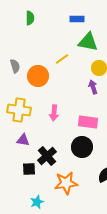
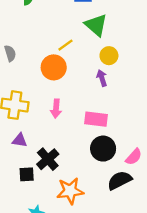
green triangle: (88, 42) -> (96, 25), turned 30
orange circle: (38, 76) -> (54, 67), moved
black circle: (82, 147) -> (103, 149), moved

